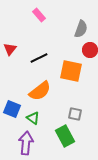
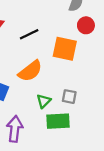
green triangle: (33, 118) -> (44, 101), moved, turned 40
green rectangle: (65, 136) -> (58, 121), turned -65

